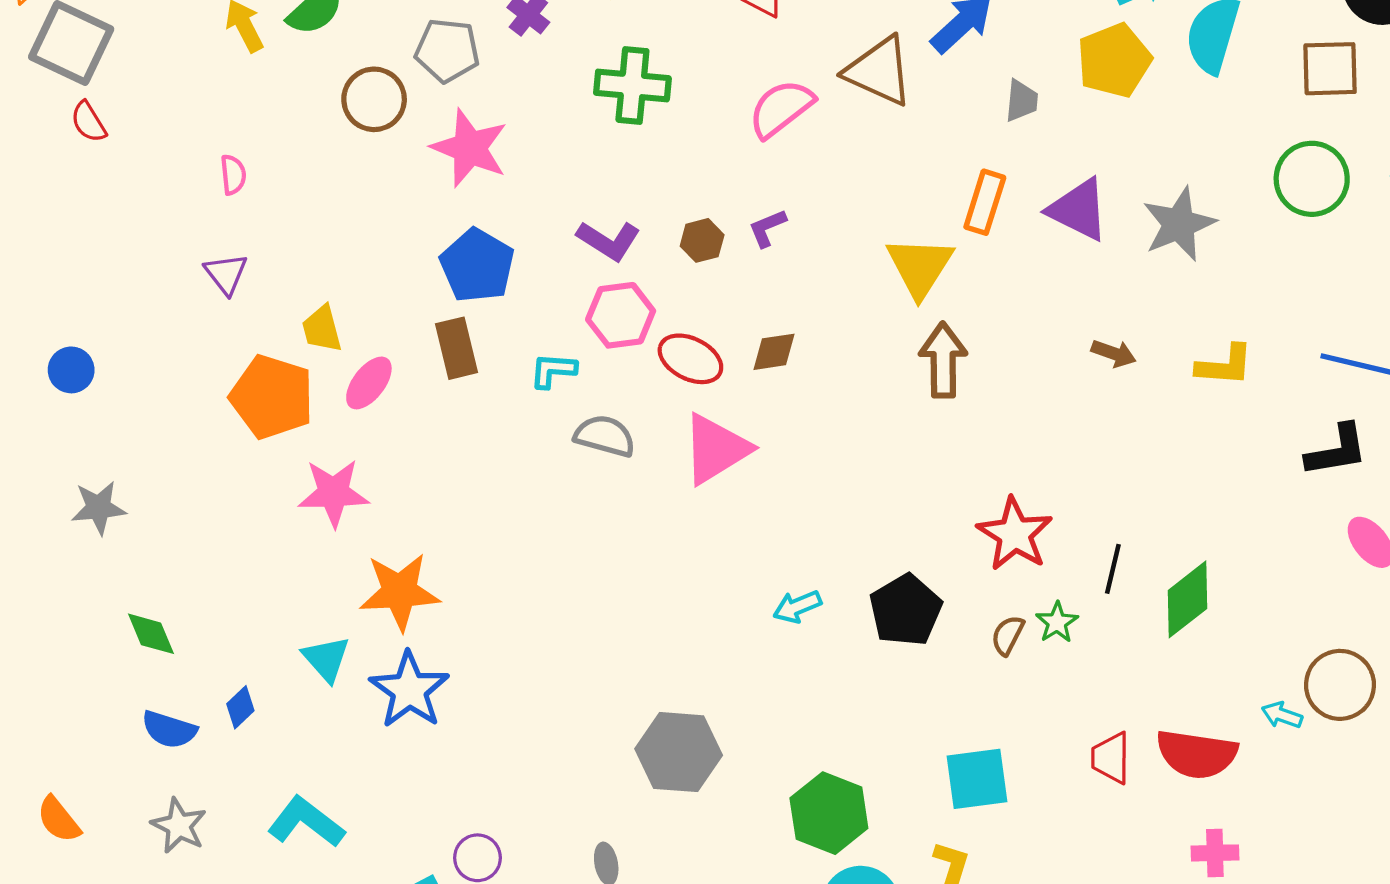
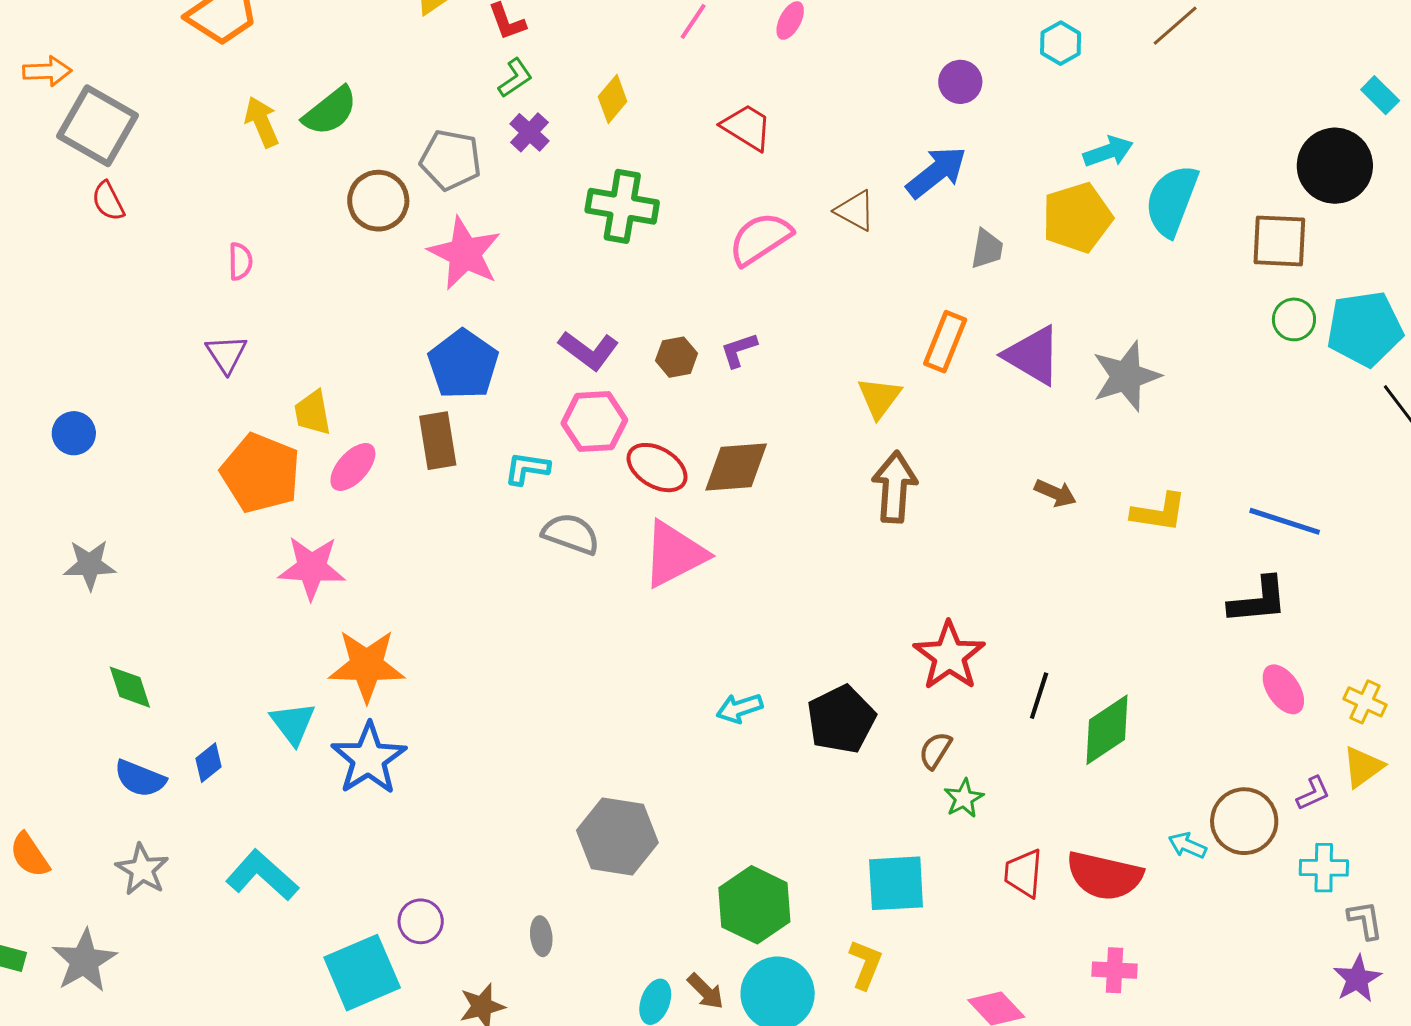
brown triangle: (879, 71) -> (855, 211), size x0.6
green circle: (1312, 179) -> (1294, 319), moved, size x0.6
yellow triangle: (920, 267) -> (879, 397), size x0.7
brown diamond: (774, 352) -> (736, 467), size x1.5
green star: (1057, 622) -> (964, 798), moved

